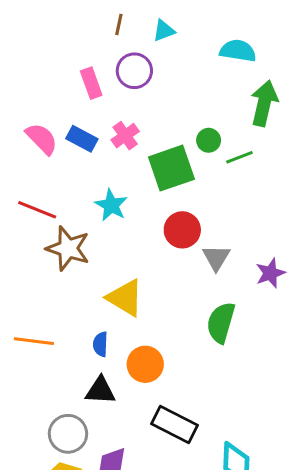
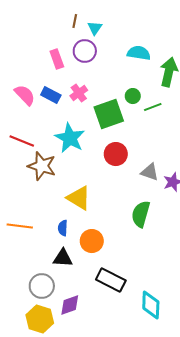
cyan triangle: (164, 31) -> (95, 28), moved, turned -35
cyan semicircle: (238, 51) -> (139, 53), moved
cyan star: (111, 205) -> (70, 138), size x1.4
gray triangle: (216, 258) -> (150, 172), moved, turned -42

